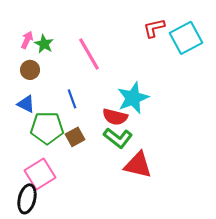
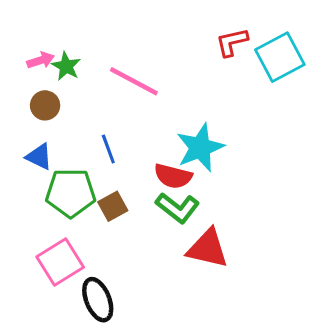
pink arrow: (27, 40) -> (41, 60), turned 48
pink line: (89, 54) -> (134, 81), turned -32
black ellipse: (27, 199) -> (98, 300), moved, turned -36

